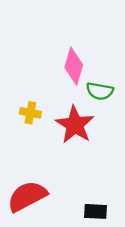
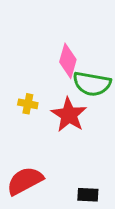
green semicircle: (100, 91) -> (92, 84), size x1.5

